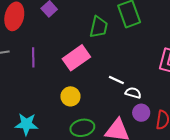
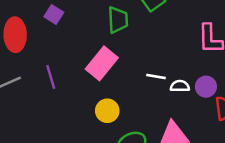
purple circle: (141, 113) -> (206, 87), moved

